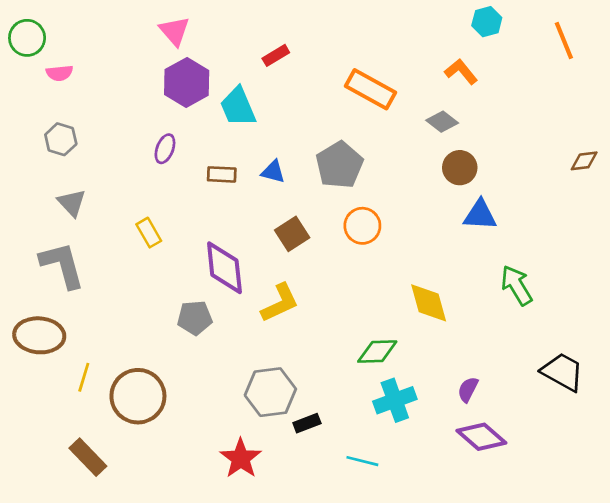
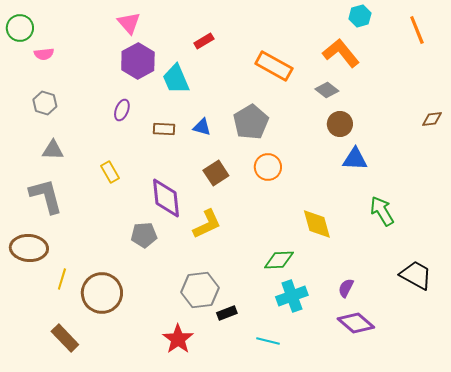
orange L-shape: (461, 72) -> (341, 53), size x1.5
gray triangle: (72, 203) -> (53, 150), turned -45

